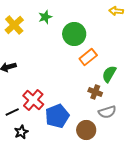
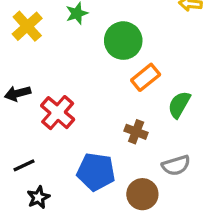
brown cross: (95, 92) -> (136, 132), moved
red cross: (33, 100) -> (58, 113), moved
blue pentagon: (57, 116) -> (96, 172), turned 30

